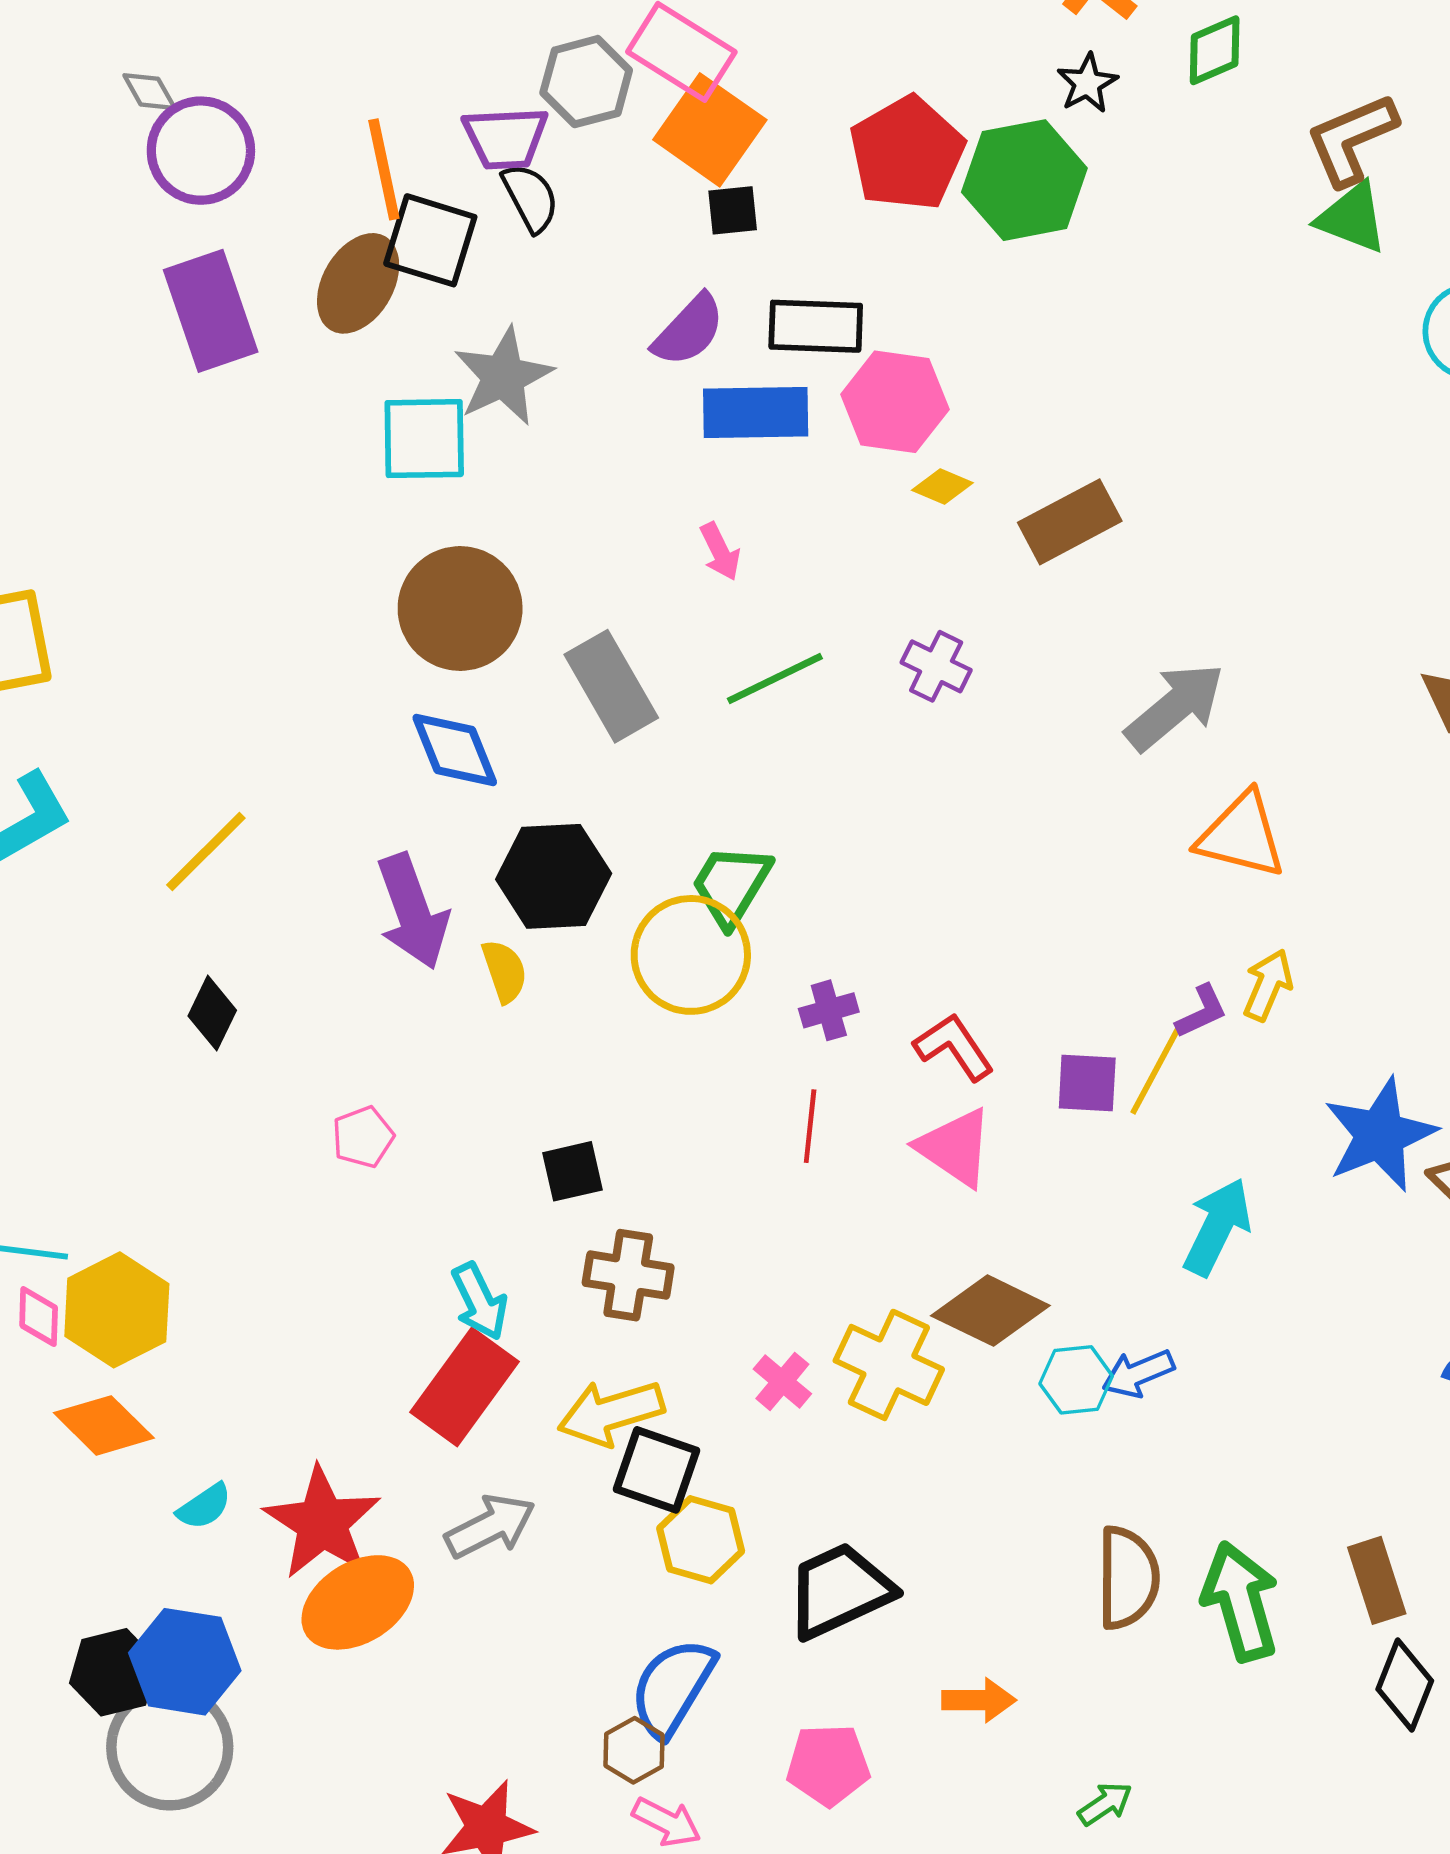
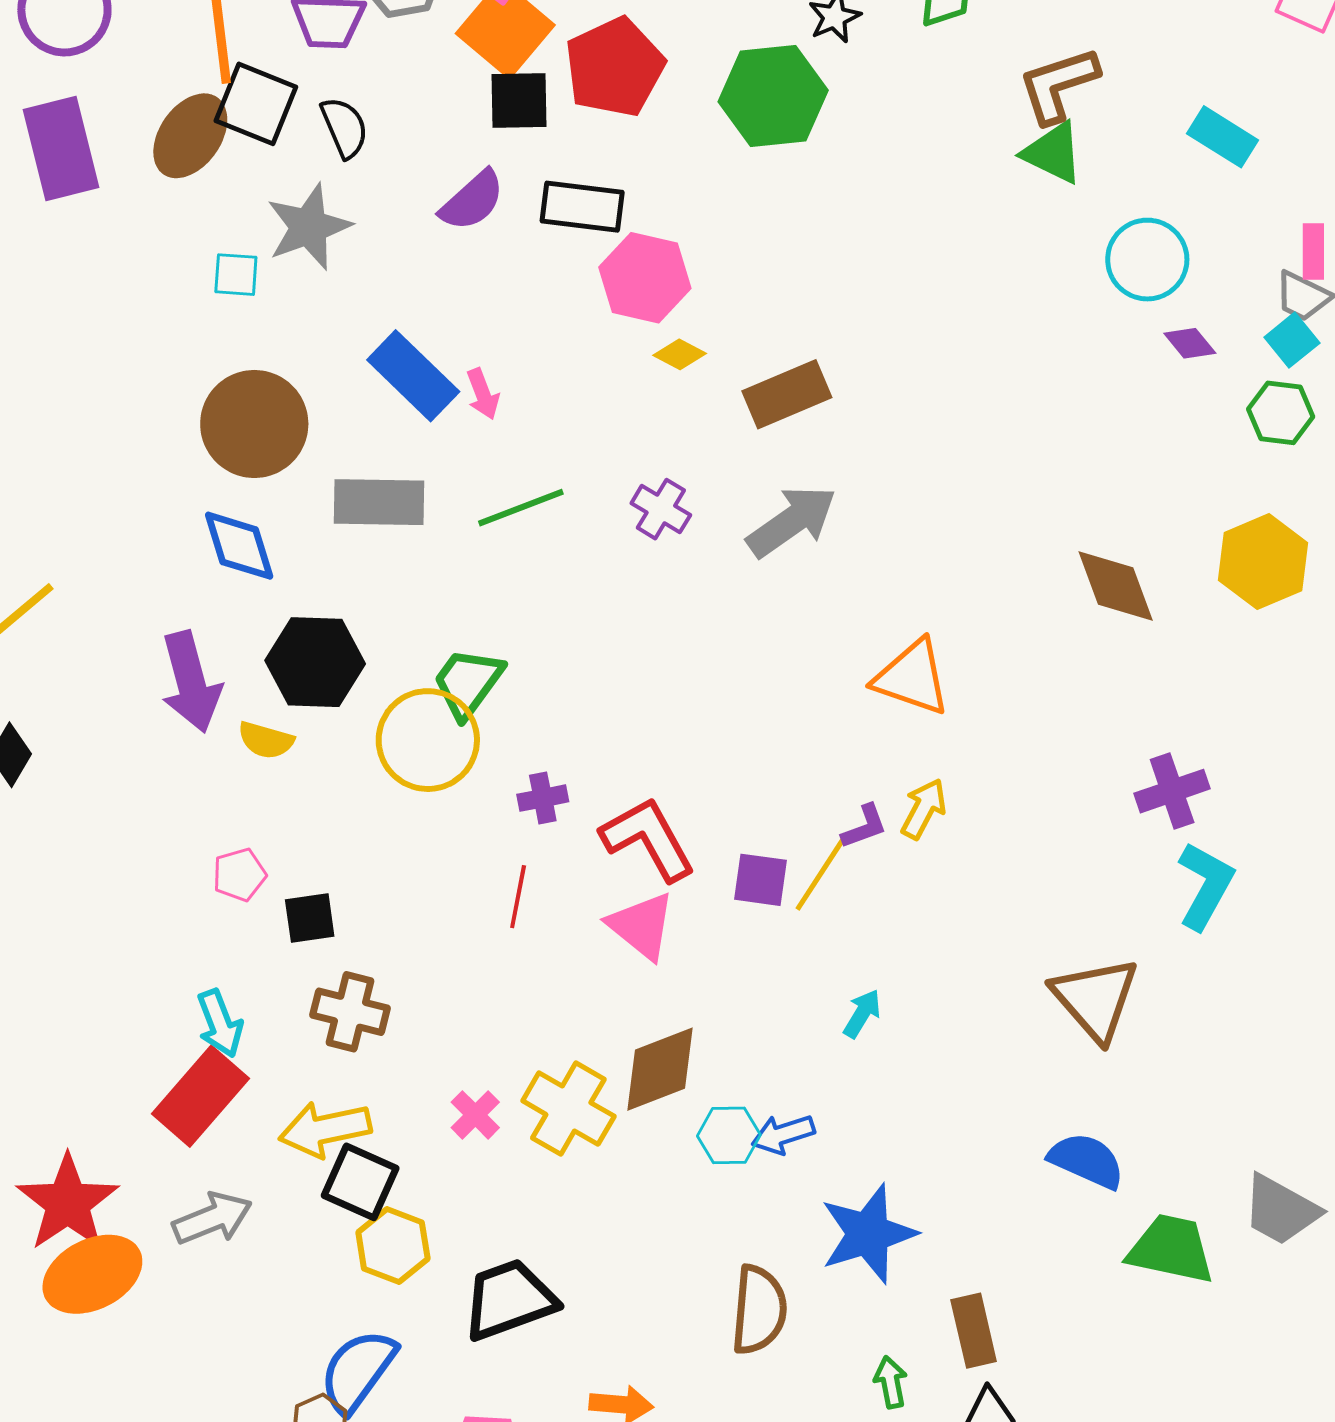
red pentagon: (907, 153) -> (615, 67), moved
black semicircle: (530, 198) -> (344, 127), moved
black square: (733, 210) -> (519, 101), size x1.4
blue rectangle: (756, 412) -> (413, 376), moved, turned 40
cyan square: (424, 439) -> (236, 275), size x0.6
gray rectangle: (611, 686) -> (379, 502), turned -64
gray arrow: (1175, 707) -> (792, 521), moved
yellow semicircle: (504, 971) -> (266, 740), turned 120
red L-shape: (954, 1047) -> (648, 839), size x1.4
blue star: (1380, 1135) -> (868, 1234), moved
pink pentagon: (363, 1137) -> (239, 875), moved
cyan arrow: (1217, 1227) -> (862, 1014), size x0.6
brown diamond: (990, 1311) -> (660, 1069), turned -52
green arrow: (1241, 1601) -> (891, 1382), moved, size x0.5

